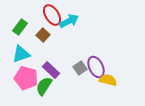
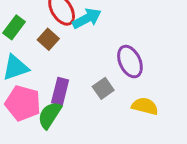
purple ellipse: (96, 67) -> (130, 62), moved
purple rectangle: (51, 70) -> (60, 91), turned 60

